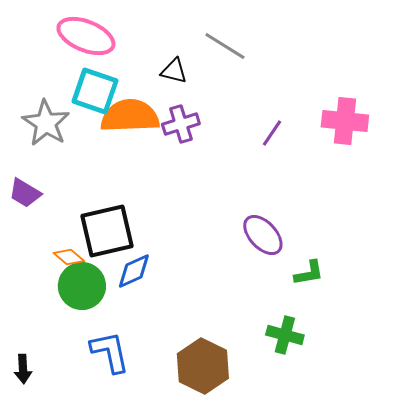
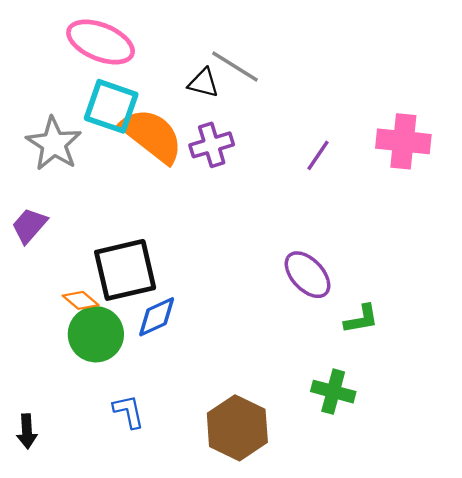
gray line: (225, 46) -> (235, 67), moved
orange semicircle: (130, 116) -> (152, 136), turned 40
purple trapezoid: (25, 193) -> (29, 226), turned 100
blue L-shape: (110, 352) -> (129, 411), size x0.7

